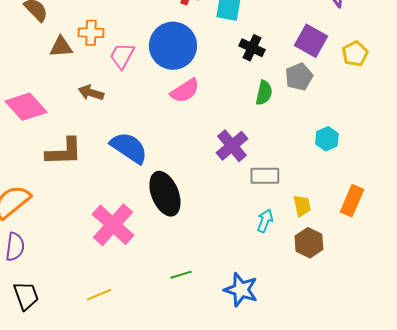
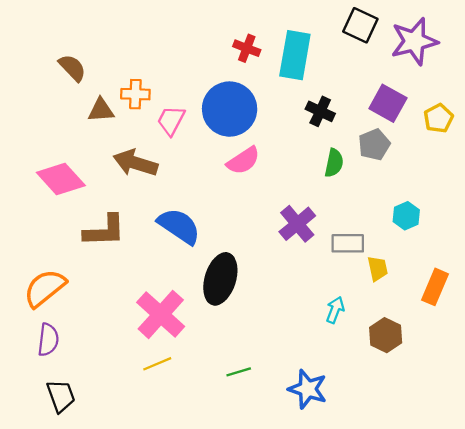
brown arrow: (91, 93) -> (135, 163), size x1.5
gray rectangle: (265, 176) -> (348, 243), moved
black ellipse: (165, 194) -> (220, 279), turned 39
yellow trapezoid: (302, 206) -> (378, 269), moved
yellow line: (99, 295) -> (157, 364), moved

